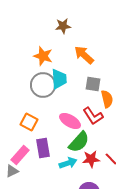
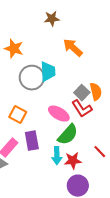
orange star: (43, 56) -> (14, 49), moved
gray square: (93, 84) -> (82, 93), moved, turned 35
red star: (91, 159) -> (73, 161), moved
cyan arrow: (68, 163) -> (57, 156), turned 108

